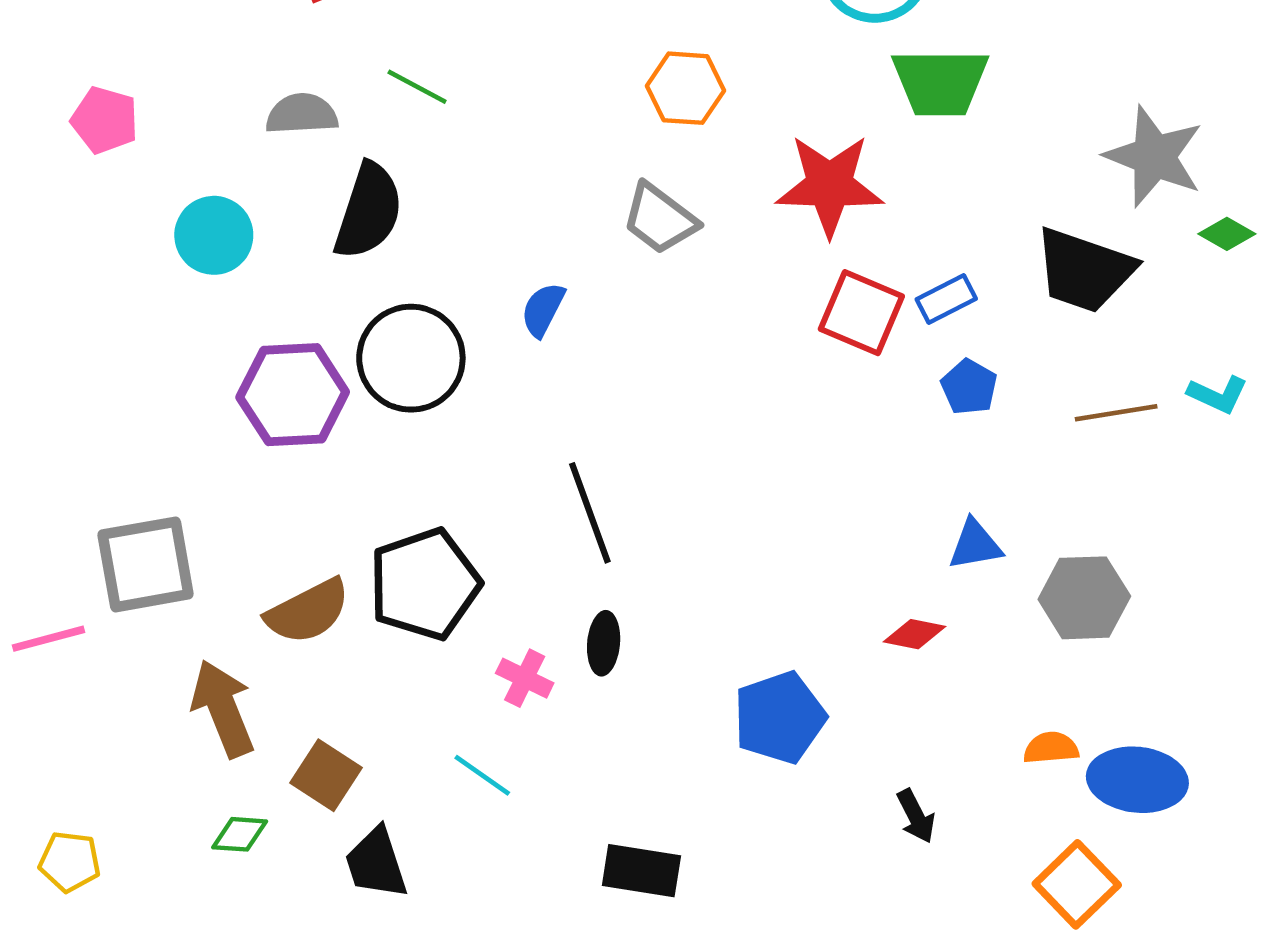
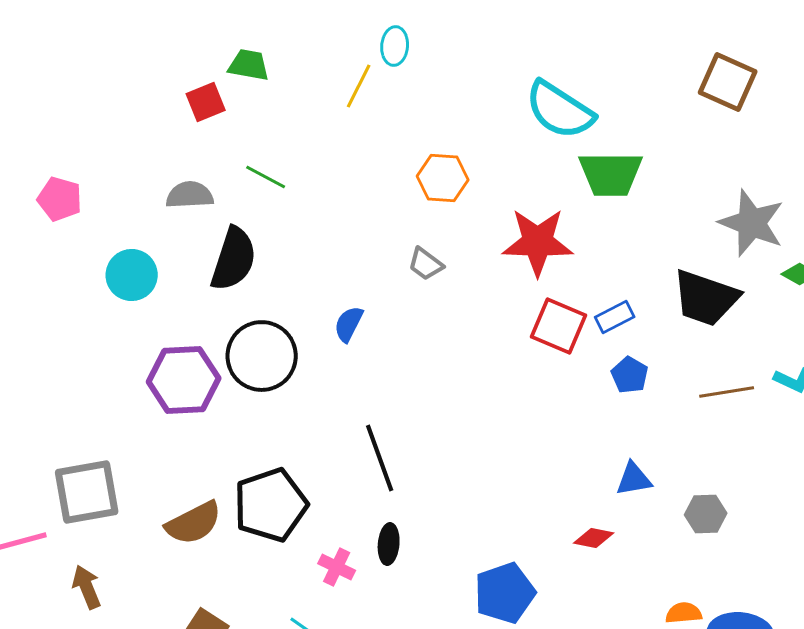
gray trapezoid: (660, 219) -> (426, 264), size x0.7
gray hexagon: (1084, 598) -> (706, 514), size x0.7
brown arrow: (223, 708) -> (87, 587), moved, size x0.7

